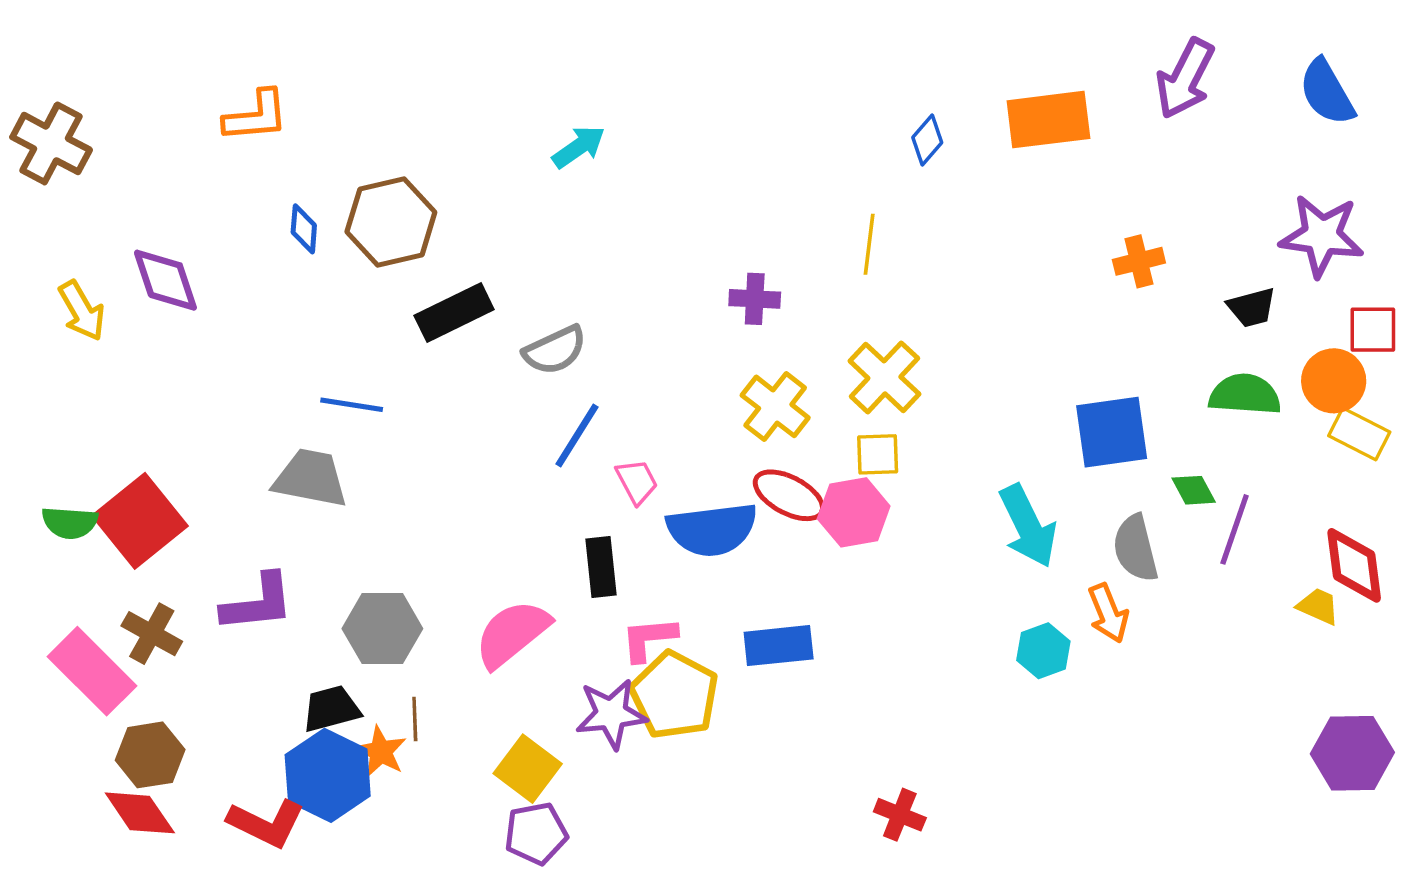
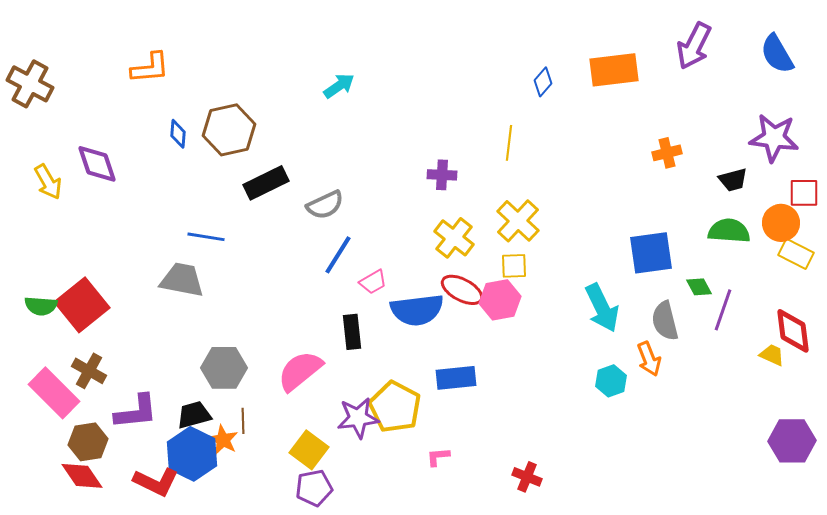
pink trapezoid: (637, 482) -> (373, 282), turned 88
purple L-shape: (258, 603) -> (136, 412), moved
pink L-shape: (649, 639) -> (438, 457), moved, size x0.7

